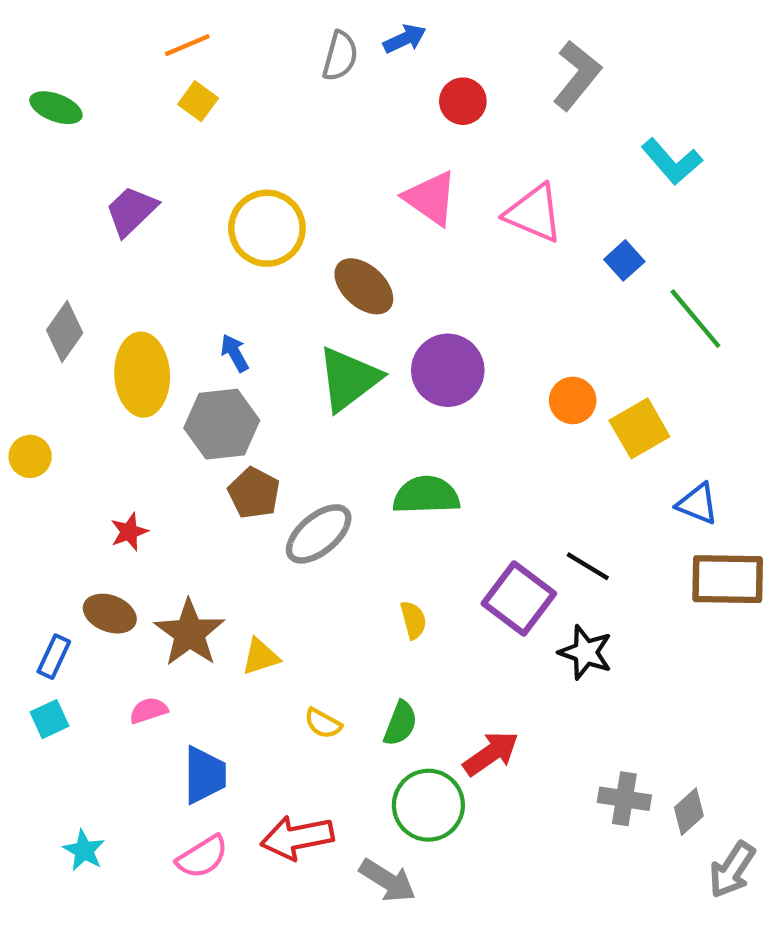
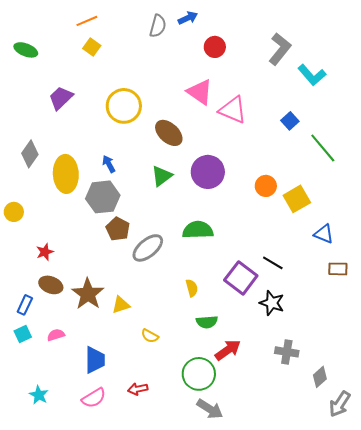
gray L-shape: (577, 75) -> (280, 49), moved
pink triangle: (534, 213) -> (233, 110), moved
green triangle: (349, 379) -> (162, 176), size x0.7
red star: (129, 532) -> (45, 252), moved
brown rectangle: (728, 579) -> (338, 269), size x0.6
pink semicircle: (149, 710) -> (56, 335), moved
green semicircle: (400, 723) -> (207, 322), moved, turned 65
gray cross: (624, 799) -> (287, 352), moved
red arrow: (297, 837) -> (138, 389), size x0.6
gray arrow: (388, 881) -> (210, 409), moved

